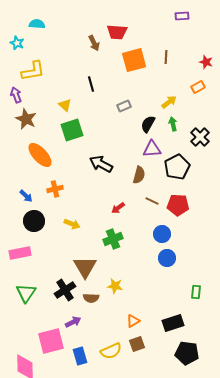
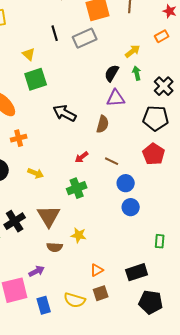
gray rectangle: (124, 106) -> (85, 38), moved, size x1.6
black pentagon: (177, 167) -> (156, 118), moved, turned 30
brown line: (152, 201) -> (112, 161), moved
red pentagon: (178, 205) -> (154, 154), moved, turned 30
black cross: (65, 290) -> (15, 221), moved
yellow semicircle: (111, 351) -> (75, 300), turned 40

